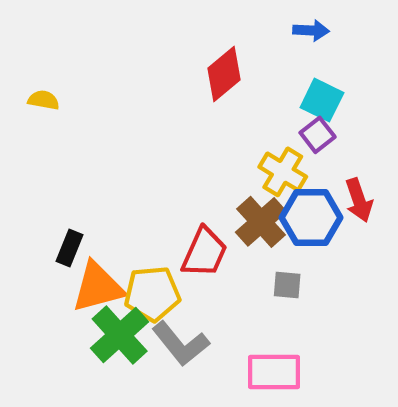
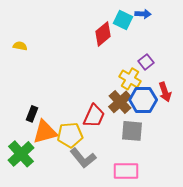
cyan square: (322, 100) -> (123, 20), moved
gray square: (287, 285) -> (132, 131), size x1.6
green cross: (120, 335) -> (21, 154), moved

